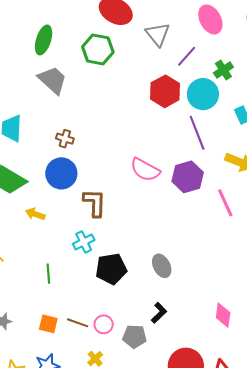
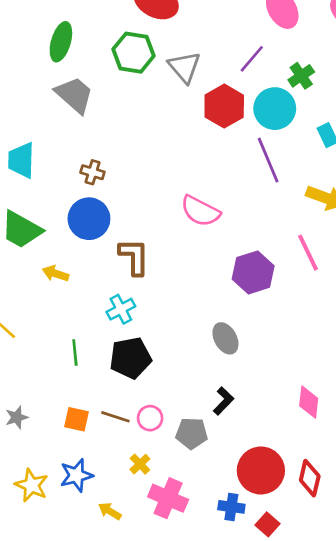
gray triangle: (158, 34) -> (184, 67), moved
purple hexagon: (188, 177) -> (253, 272), moved
black pentagon: (111, 269) -> (131, 358), moved

